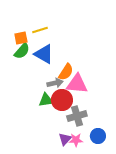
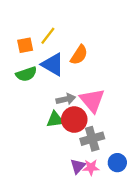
yellow line: (40, 30) -> (48, 36), turned -35
green semicircle: (22, 51) -> (26, 74), moved, turned 30
orange semicircle: (66, 72) -> (79, 55), moved
pink triangle: (77, 84) -> (92, 100), turned 45

